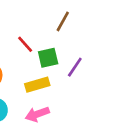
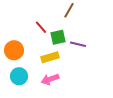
purple line: (75, 67) -> (78, 44), turned 70

